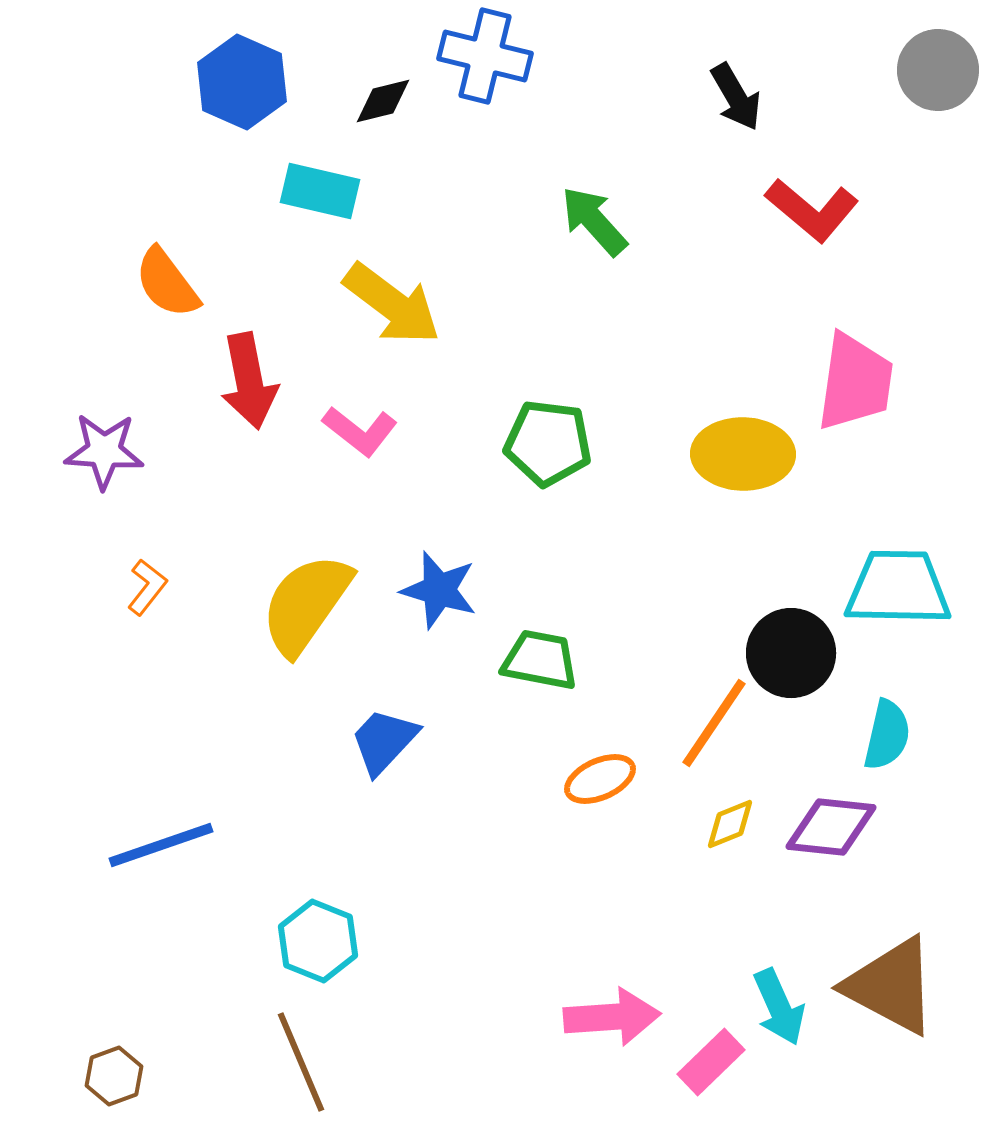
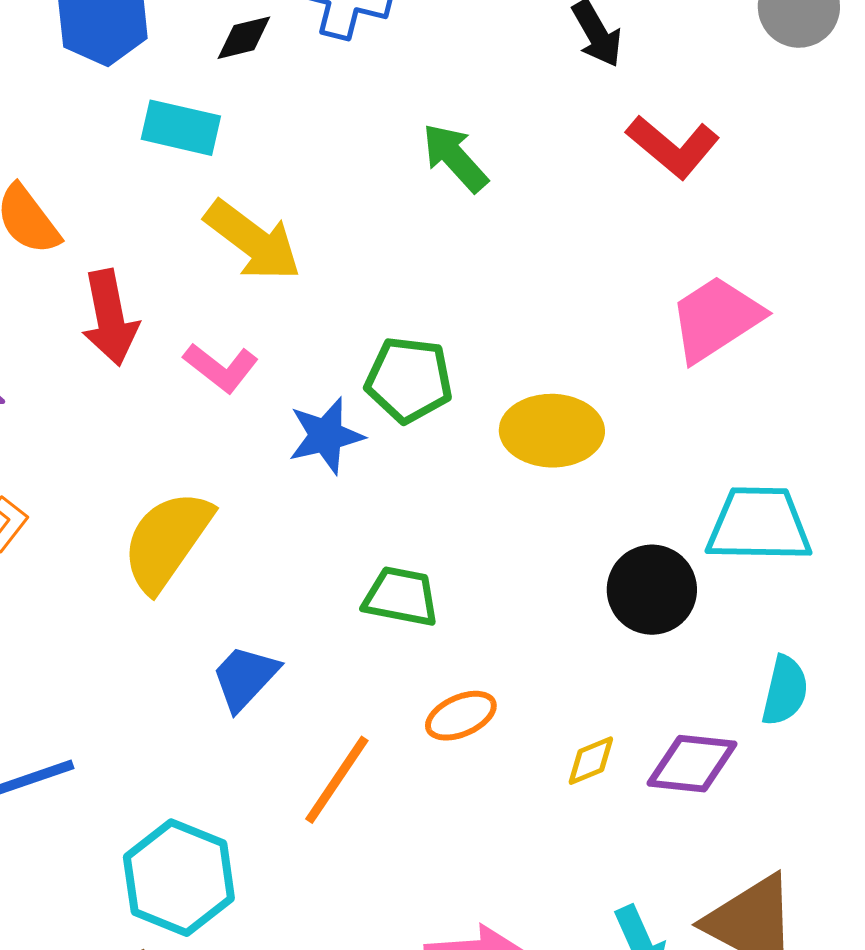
pink trapezoid: (855, 382) -> (716, 319), turned -131
yellow ellipse: (743, 454) -> (552, 431), moved
blue star: (439, 590) -> (326, 436), moved, turned -30
orange line: (714, 723) -> (337, 780), moved
cyan semicircle: (887, 735) -> (785, 691), moved
cyan hexagon: (318, 941) -> (179, 878), size x1.4

